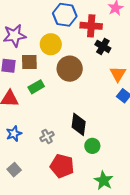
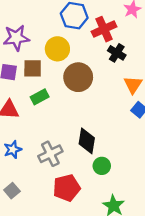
red cross: (91, 26) -> (104, 29), turned -30
gray cross: (47, 136) -> (50, 154), size x1.5
red pentagon: (62, 166) -> (67, 188), turned -30

